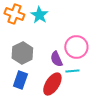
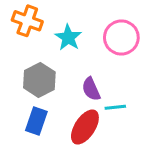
cyan star: (39, 15) -> (68, 37), moved
pink circle: (76, 47) -> (121, 37), moved

